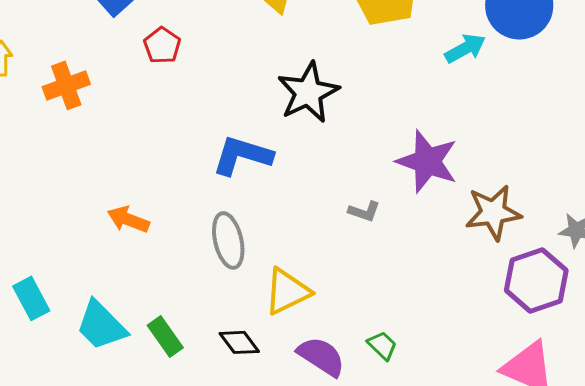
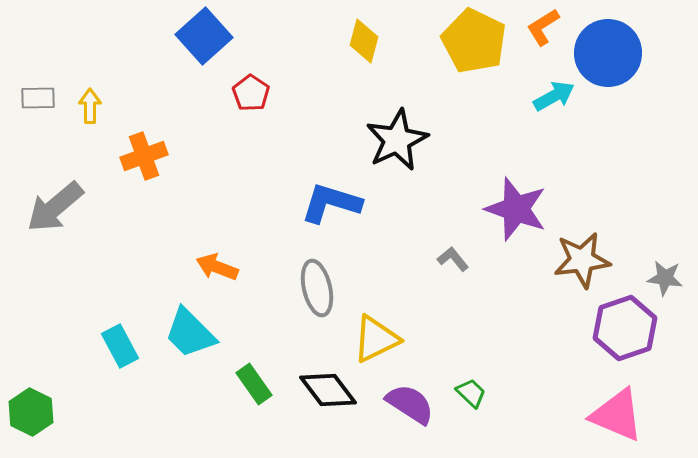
orange cross: (66, 85) -> (144, 156), moved
gray L-shape: (364, 211) -> (453, 259), turned -148
cyan trapezoid: (101, 325) -> (190, 333), moved
black diamond: (239, 342) -> (328, 390), size x1.4

